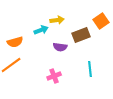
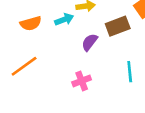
orange semicircle: (15, 42) -> (31, 23), moved
purple semicircle: (60, 47) -> (90, 42), turned 120

